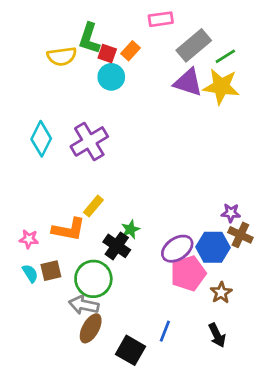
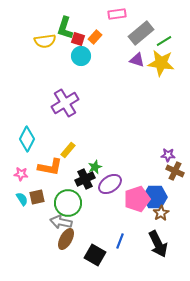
purple triangle: (188, 82) -> (137, 60), size x0.7
cyan diamond: (41, 139) -> (27, 139), moved
black cross: (117, 246) -> (85, 179), turned 30
blue hexagon: (213, 247) -> (155, 197), moved
purple ellipse: (177, 249) -> (110, 184), moved
black arrow: (217, 335) -> (158, 244), size x1.5

